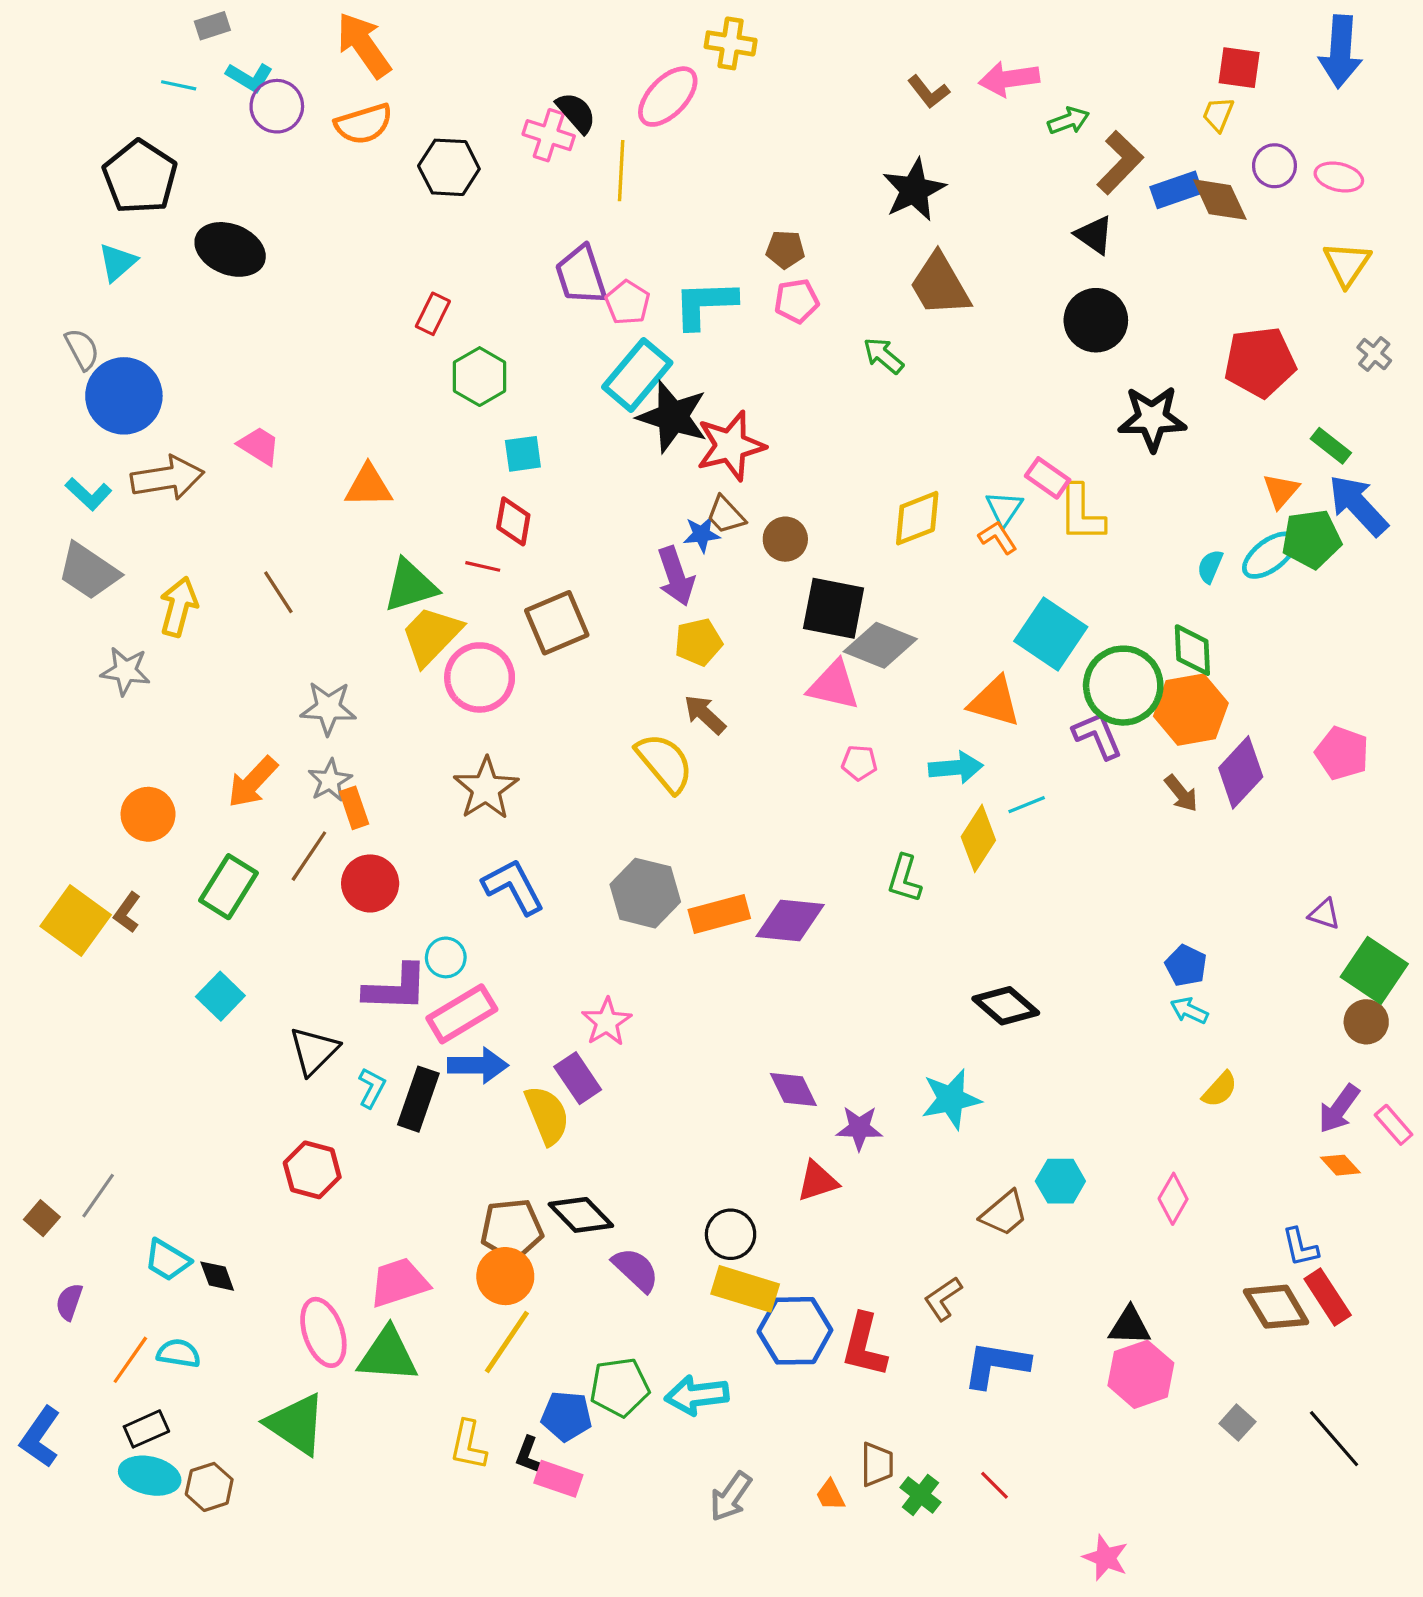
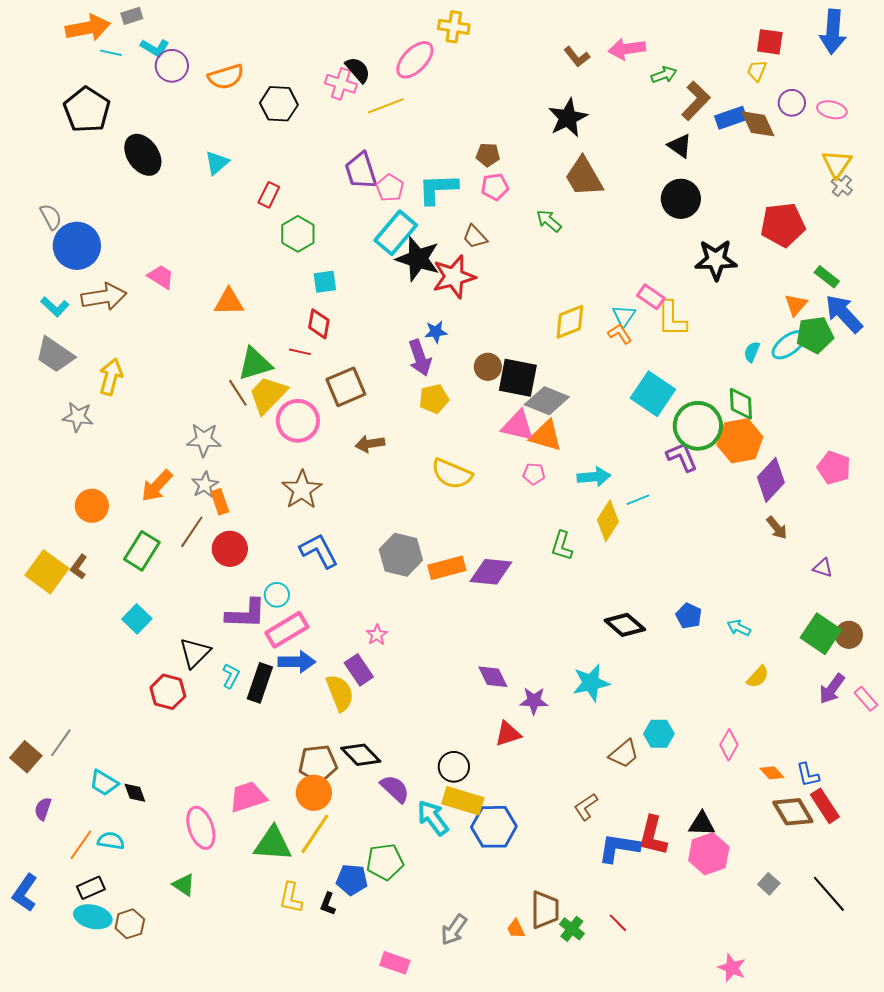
orange arrow: (364, 45) -> (88, 28), moved, turned 114
yellow line: (621, 171) -> (386, 106), turned 66
black ellipse: (230, 249) -> (143, 155), turned 33
cyan triangle: (117, 262) -> (217, 163), moved
gray cross: (1374, 354) -> (842, 186), moved
brown trapezoid: (726, 515) -> (475, 237), moved
brown circle: (785, 539) -> (488, 367), moved
brown line: (278, 592) -> (238, 393), moved
orange triangle: (994, 702) -> (546, 436), moved
brown arrow: (705, 714) -> (370, 444), moved, turned -52
yellow semicircle: (665, 763) -> (452, 474), moved, turned 153
brown arrow: (1181, 793) -> (777, 528), moved
blue pentagon: (1186, 966) -> (689, 616), moved
green square: (1374, 970) -> (821, 634), moved
pink star: (607, 1022) -> (377, 635), size x0.7
orange diamond: (1340, 1165) -> (772, 773), moved
red hexagon: (312, 1170) -> (168, 692), moved
brown square: (42, 1218) -> (26, 757), size x1.4
red L-shape: (864, 1345) -> (653, 836), moved
green triangle: (388, 1355) -> (273, 844), moved
cyan arrow: (697, 1395) -> (433, 818), moved, turned 60
green triangle: (296, 1424) -> (184, 885), size x0.6
brown trapezoid: (877, 1464) -> (545, 910), size x1.4
pink rectangle: (558, 1479) -> (395, 963), moved
pink star: (1106, 1558) -> (732, 968), moved

